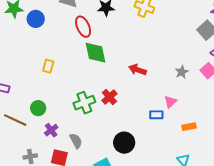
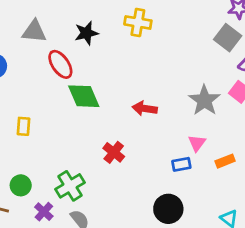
gray star: (182, 72) -> (204, 100), size x1.6
green cross: (84, 103) -> (70, 186), moved
orange rectangle: (189, 127) -> (225, 161), moved
black circle: (124, 143) -> (168, 209), moved

